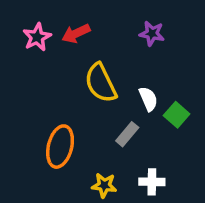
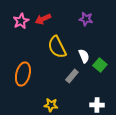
orange ellipse: (60, 147) -> (23, 74), moved
white cross: (152, 182) -> (97, 105), moved
yellow star: (104, 185) -> (51, 105), moved

